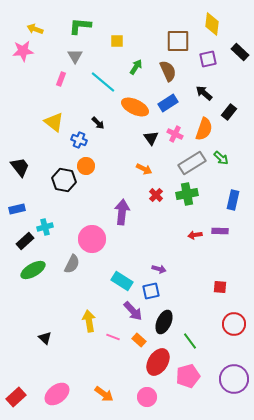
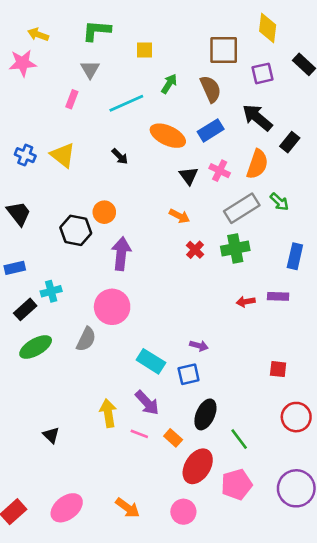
cyan line: (103, 82) -> (126, 103), turned -64
black arrow: (204, 93) -> (257, 117), size x1.4
blue cross: (79, 140) -> (25, 155), moved
purple arrow: (122, 212) -> (121, 254), moved
purple arrow: (133, 311) -> (147, 403), moved

